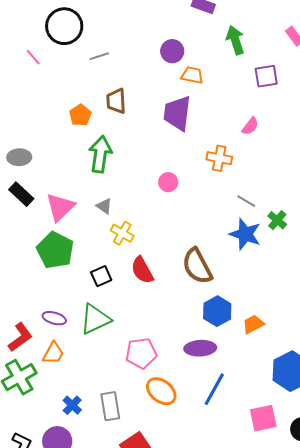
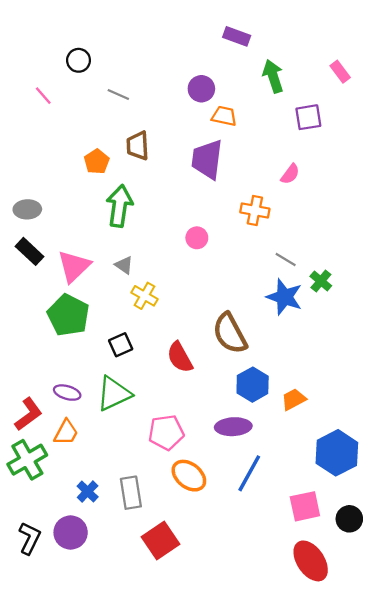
black circle: (64, 26) -> (79, 60), size x0.6
gray line: (99, 56) -> (118, 94), turned 42
red semicircle: (142, 270) -> (180, 357), moved

